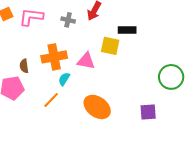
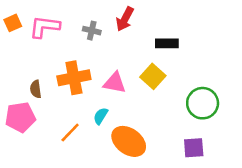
yellow square: (110, 46) -> (153, 76), moved, turned 30
green circle: (171, 77) -> (203, 103), moved
cyan semicircle: (64, 79) -> (101, 116), moved

